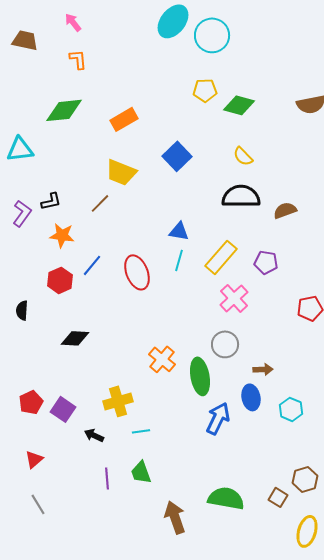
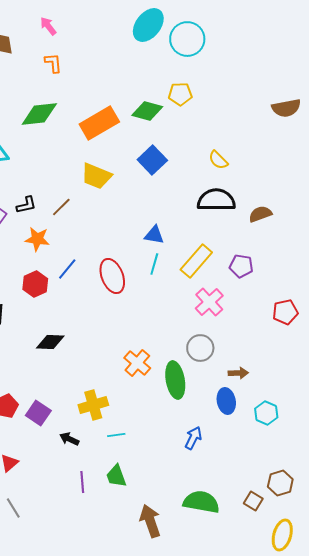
green diamond: (239, 105) -> (147, 111), moved
orange rectangle: (124, 119) -> (99, 123), size x1.4
brown line: (100, 203) -> (61, 207), moved
blue arrow: (218, 418) -> (193, 438), moved, size x0.7

